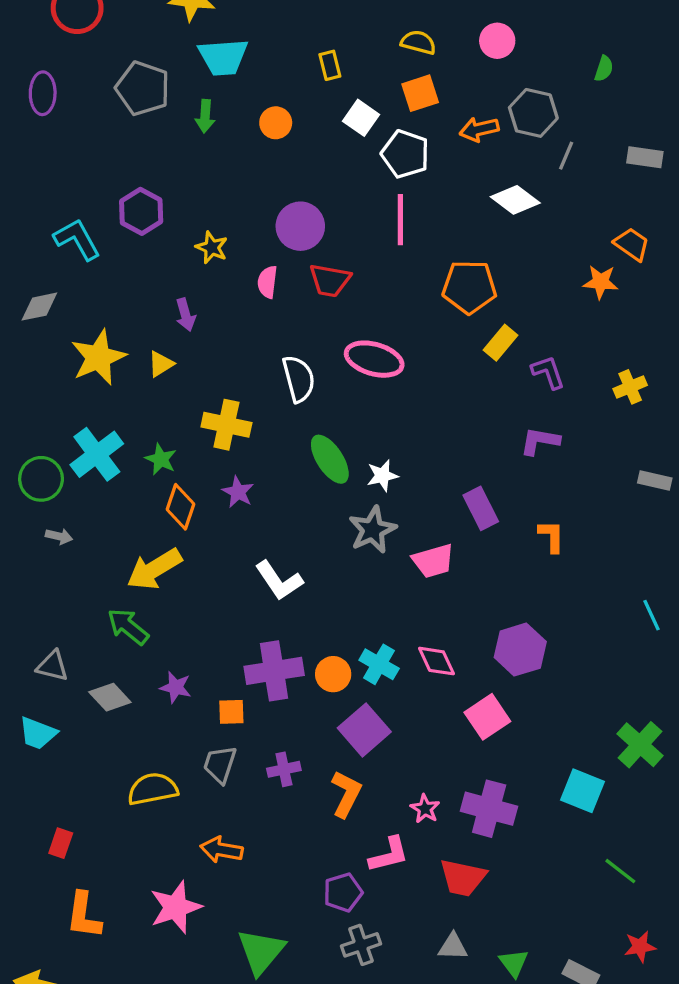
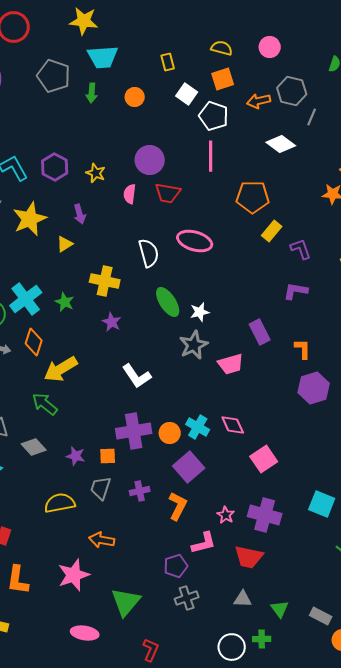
purple hexagon: (141, 211) -> (55, 167), moved
yellow star: (98, 357) -> (30, 219), moved
orange diamond: (181, 507) -> (34, 342), moved
purple hexagon: (520, 650) -> (314, 388), moved
purple star: (176, 687) -> (76, 456), moved

